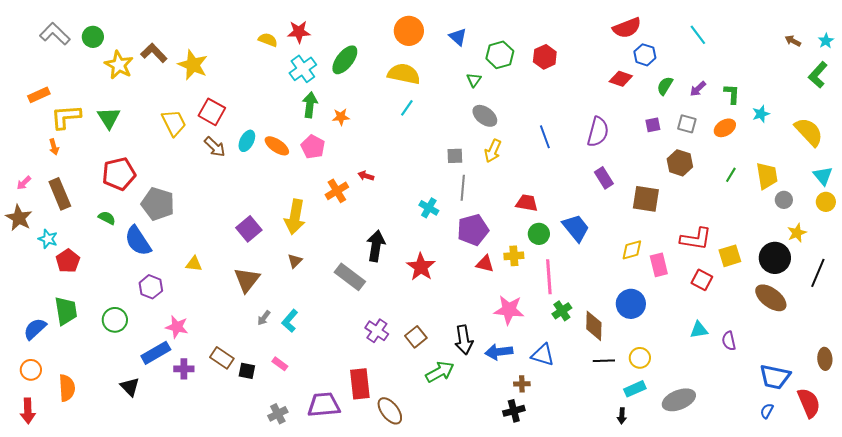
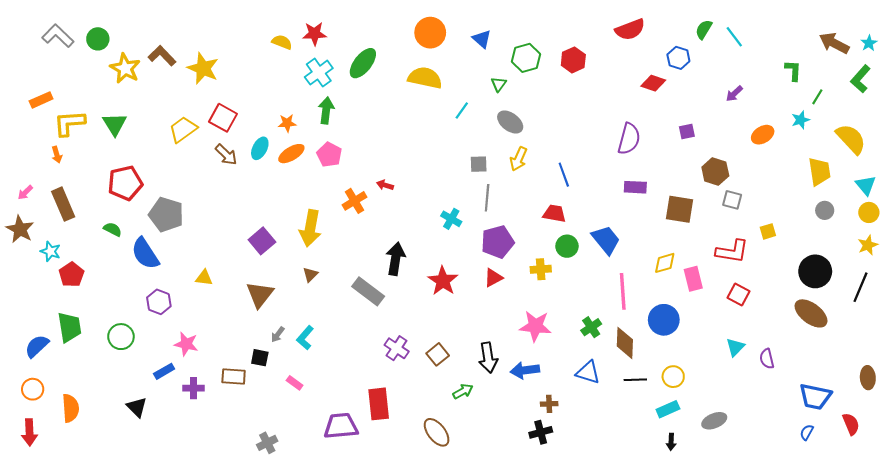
red semicircle: (627, 28) -> (630, 29), moved
brown arrow: (793, 41) -> (834, 43), size x1.8
green semicircle: (665, 86) -> (704, 29), moved
green L-shape: (732, 94) -> (793, 70), moved
cyan line: (407, 108) -> (462, 110), moved
orange star: (341, 117) -> (287, 123), moved
yellow trapezoid: (174, 123) -> (183, 129), turned -100
gray square: (687, 124) -> (732, 200), moved
blue line: (545, 137) -> (564, 175), moved
orange ellipse: (277, 146) -> (291, 154), turned -65
green line: (731, 175) -> (817, 97), moved
yellow trapezoid: (767, 176) -> (819, 171), moved
purple rectangle: (604, 178) -> (635, 187), turned -55
yellow star: (797, 233) -> (868, 245), moved
yellow square: (730, 256) -> (768, 231), moved, size x0.7
red triangle: (485, 264) -> (493, 278), moved, turned -42
pink line: (549, 277) -> (623, 291), moved
cyan triangle: (699, 330) -> (735, 347), turned -36
blue rectangle: (156, 353) -> (164, 371), size x0.7
blue triangle: (543, 355) -> (588, 372), moved
brown rectangle: (222, 358) -> (234, 377), turned -30
black square: (247, 371) -> (260, 358), moved
green arrow: (440, 372) -> (463, 391), size x0.7
gray ellipse: (679, 400) -> (714, 421), size x0.7
red semicircle: (809, 403) -> (851, 424), size x0.7
brown ellipse: (390, 411) -> (437, 432), moved
gray cross: (278, 414) -> (267, 443), moved
black arrow: (622, 416) -> (671, 442), moved

